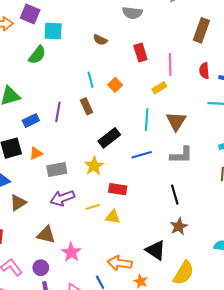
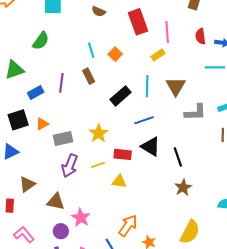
red rectangle: (140, 53) -> (138, 22), size x1.4
green semicircle: (37, 55) -> (41, 41), moved
black rectangle: (109, 138) -> (120, 96), moved
gray L-shape: (181, 155) -> (195, 112), moved
purple arrow: (62, 198) -> (70, 166), turned -45
brown triangle: (18, 203) -> (27, 184), moved
yellow line: (93, 207) -> (98, 165), moved
black triangle: (156, 250) -> (151, 147), moved
orange arrow: (120, 263) -> (128, 226), turned 120
purple circle: (41, 268) -> (61, 231), moved

